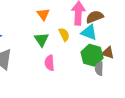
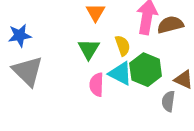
cyan triangle: (89, 32) -> (120, 73), moved
green hexagon: (92, 55) -> (146, 70), moved

